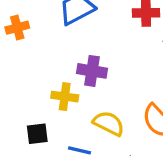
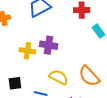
yellow cross: (65, 97) -> (27, 51), moved

